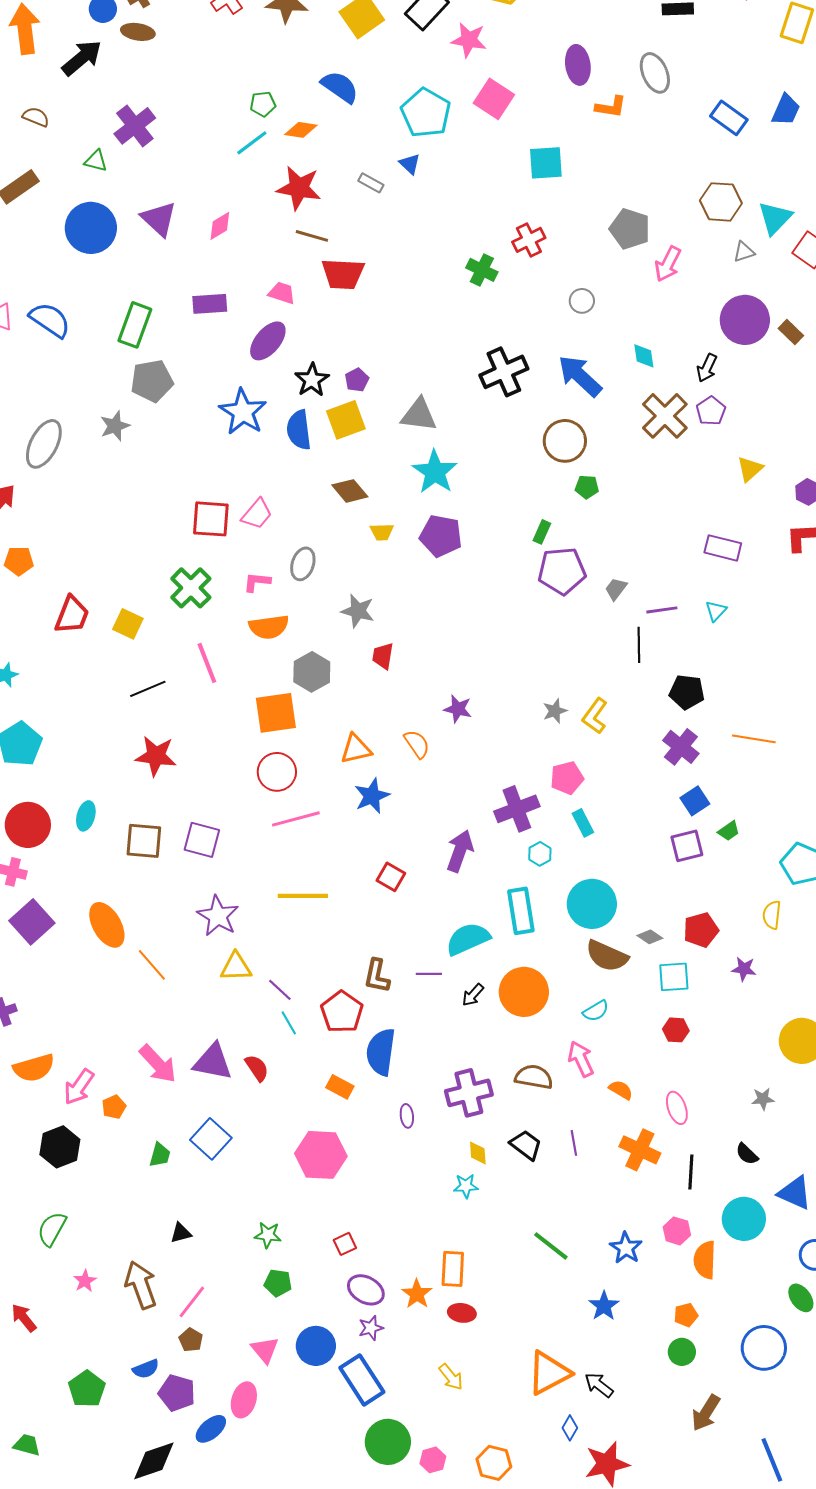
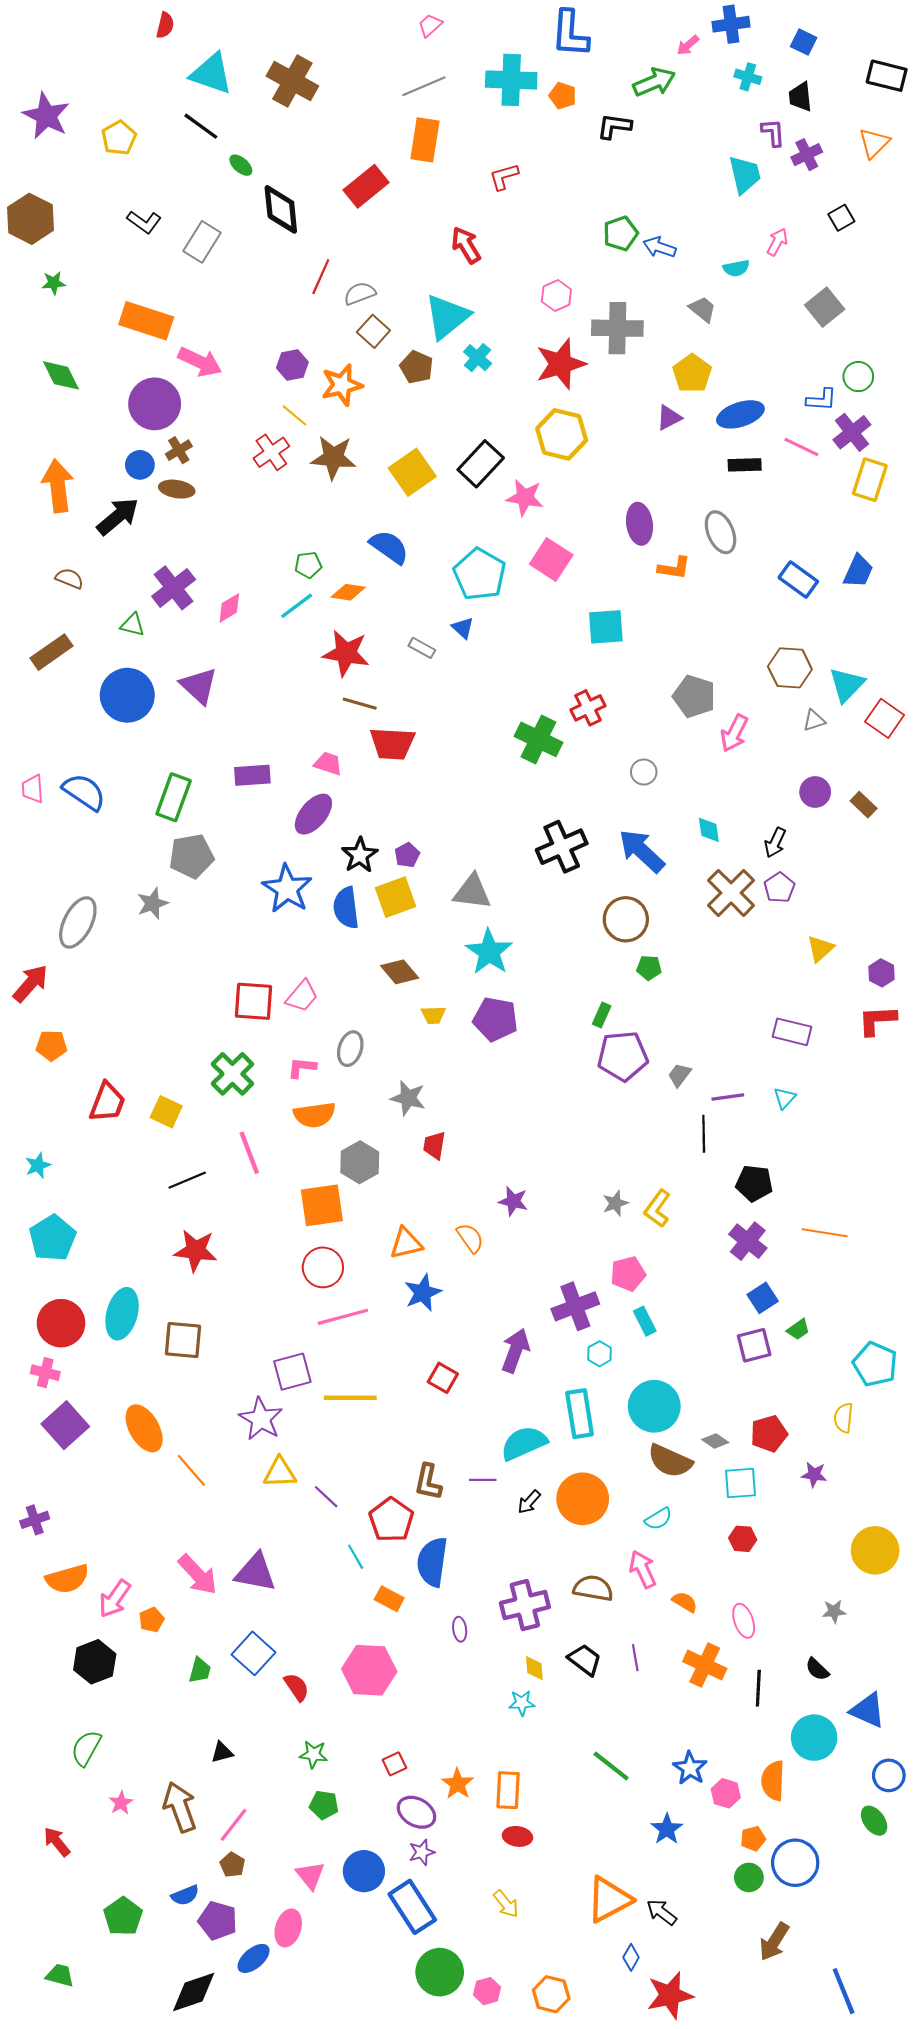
pink diamond: (220, 226) -> (229, 608), moved
green cross: (482, 270) -> (539, 739), size x1.4
purple circle: (745, 320) -> (815, 792), size x0.6
cyan ellipse: (86, 816) -> (122, 1314), size x1.6
purple square: (202, 840) -> (292, 1372), moved, turned -30
cyan line: (289, 1023) -> (356, 1557), moved
red semicircle: (257, 1068) -> (297, 1687), moved
pink hexagon: (677, 1231) -> (726, 1793), moved
orange star: (417, 1294) -> (458, 1784), moved
blue circle: (764, 1348) -> (795, 1863), moved

